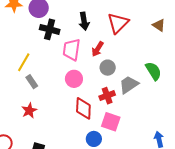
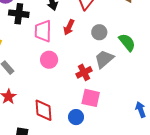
gray circle: (108, 68) -> (99, 32), moved
red diamond: (83, 108) -> (43, 110), moved

